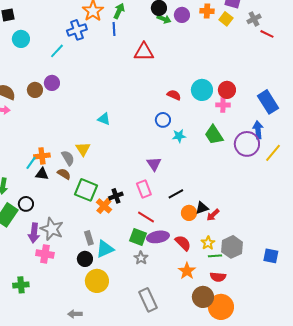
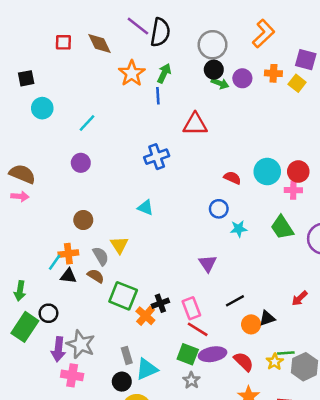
blue cross: (77, 30) -> (157, 157), moved
brown circle: (35, 90) -> (83, 220), moved
pink rectangle: (144, 189) -> (191, 308), moved
red arrow: (213, 215) -> (300, 298), moved
green line: (215, 256) -> (286, 353), moved

